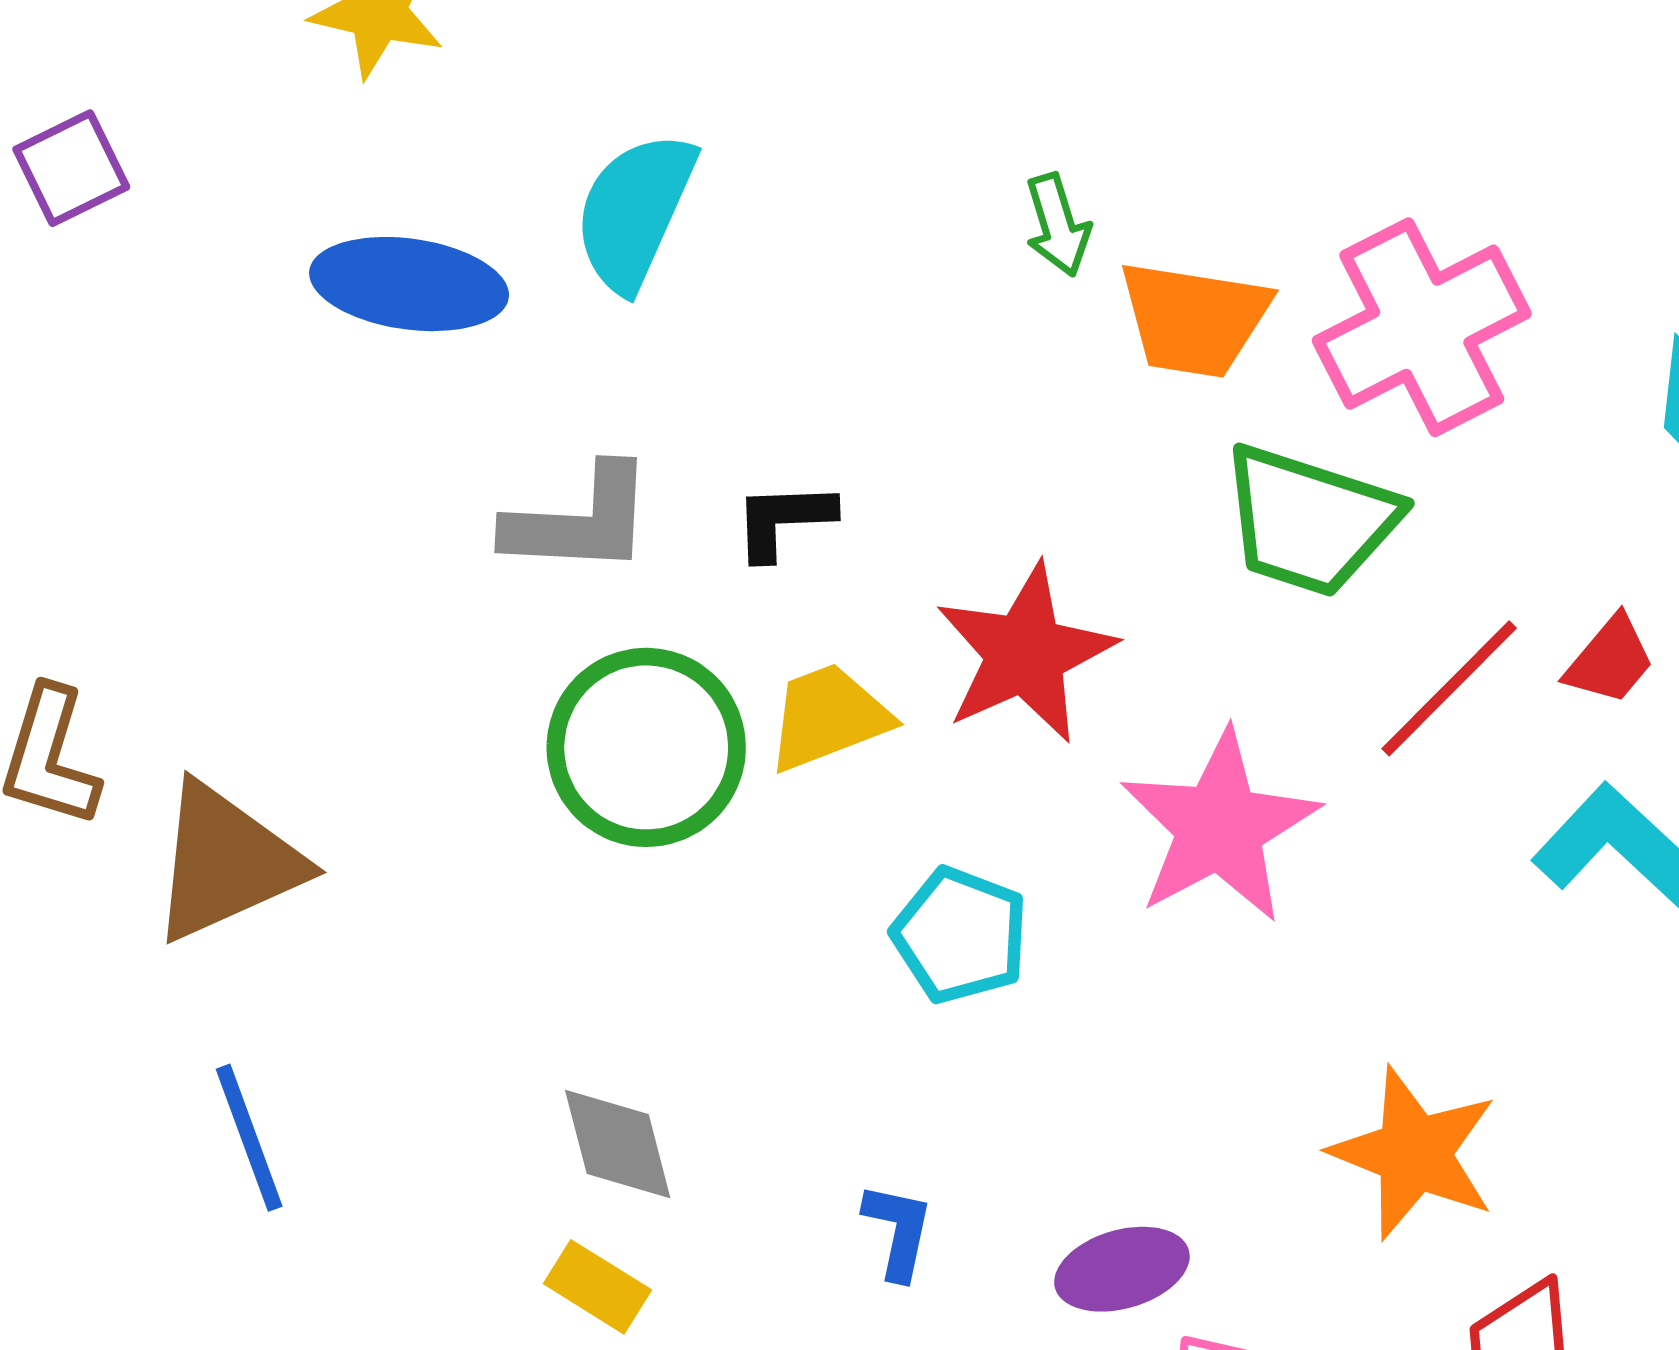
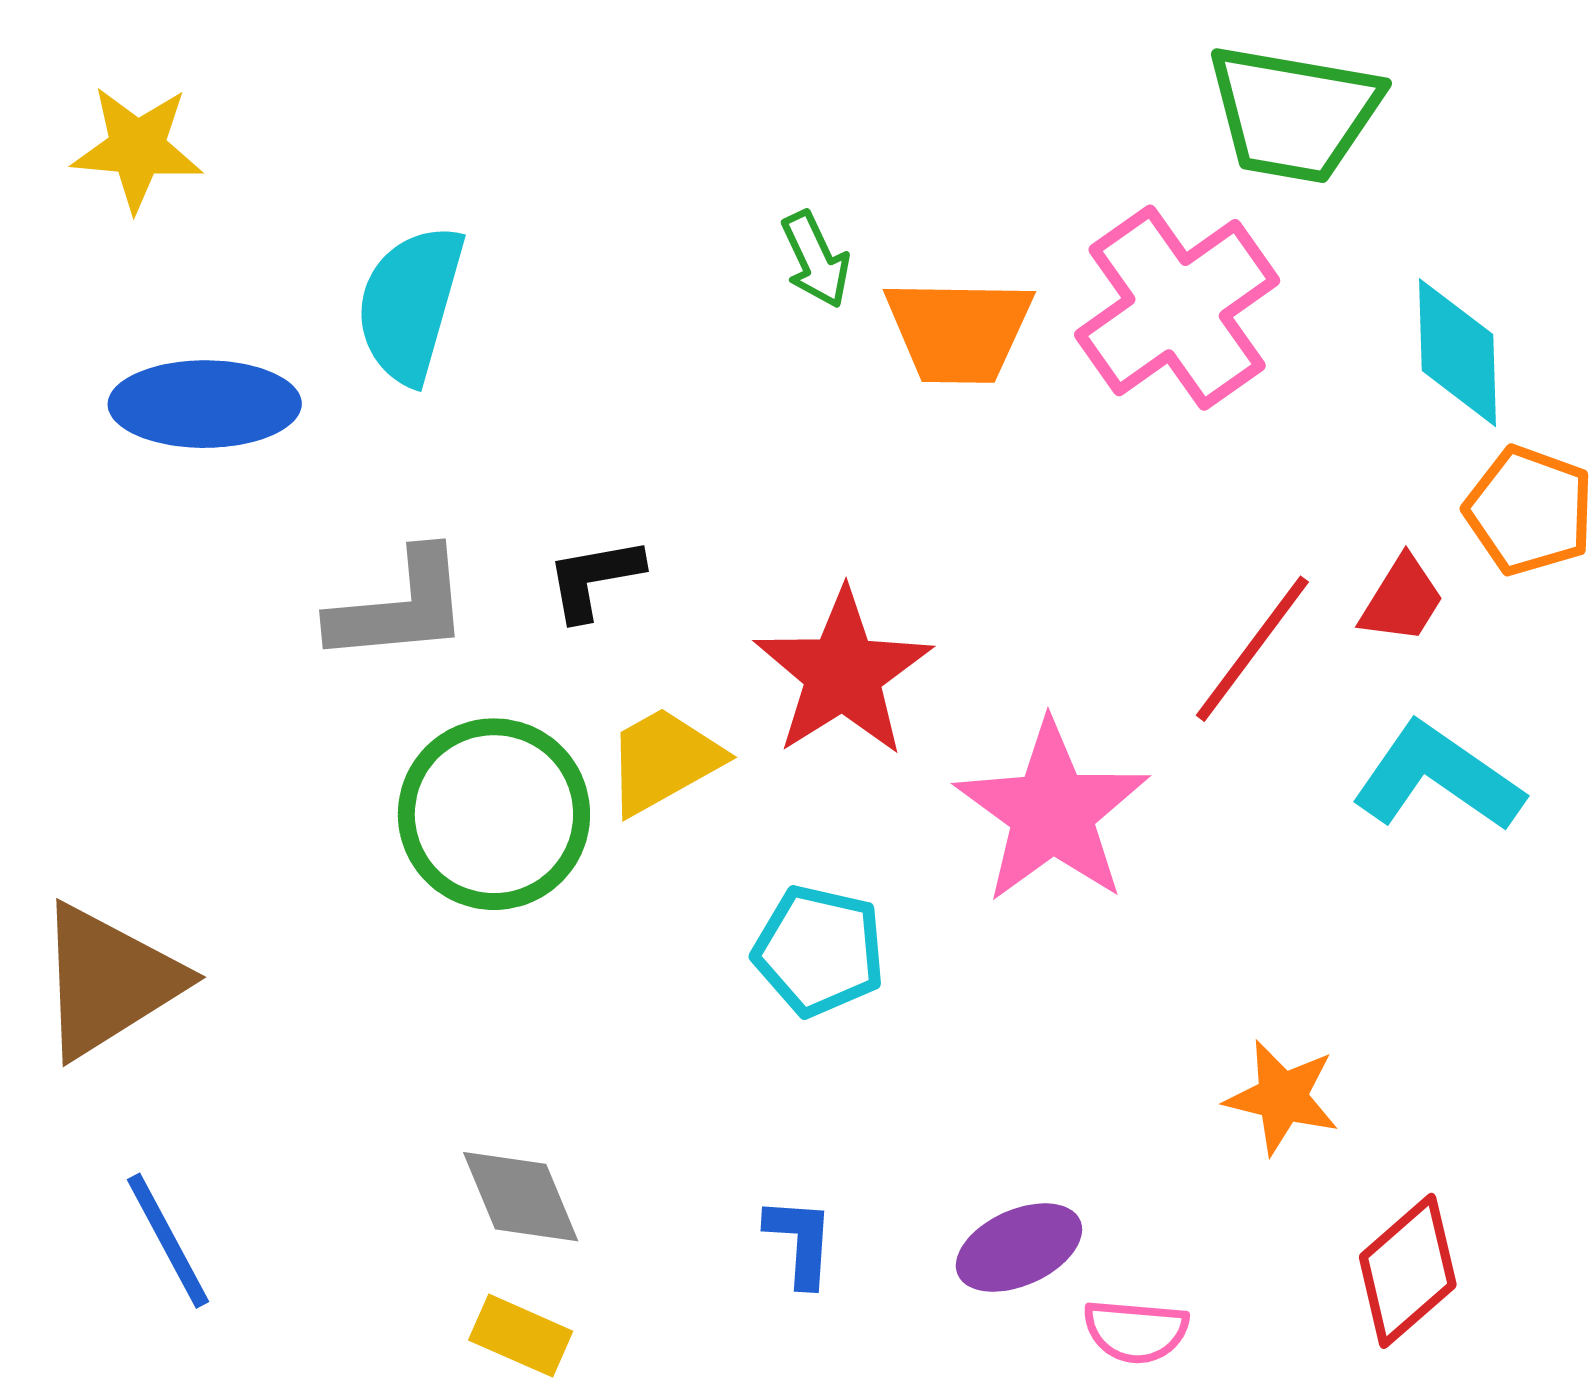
green trapezoid: (1310, 521) -> (1294, 113), moved
orange star: (1414, 1153) -> (1282, 1097), size x0.7

